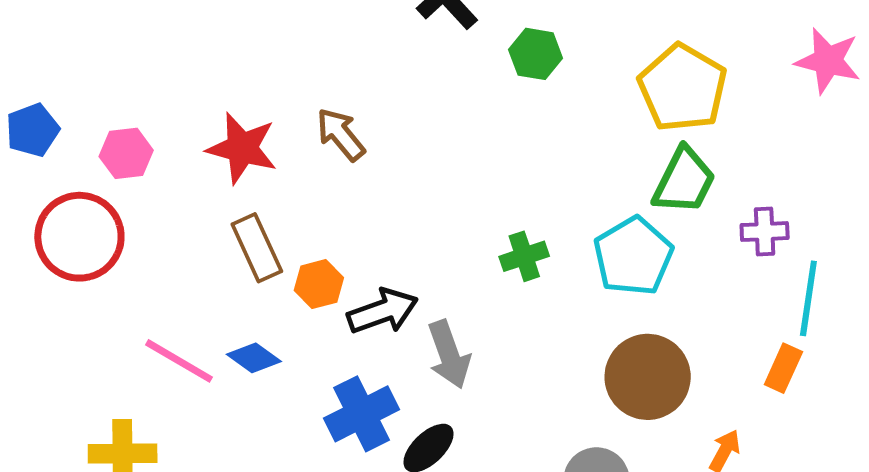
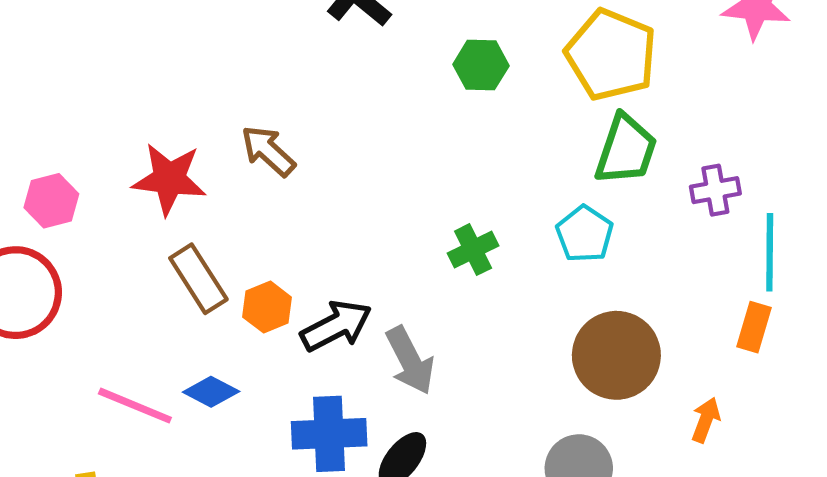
green hexagon: (536, 54) -> (481, 65), moved
cyan pentagon: (633, 256) -> (585, 234), size x0.7
blue cross: (362, 414) -> (329, 434), turned 32

